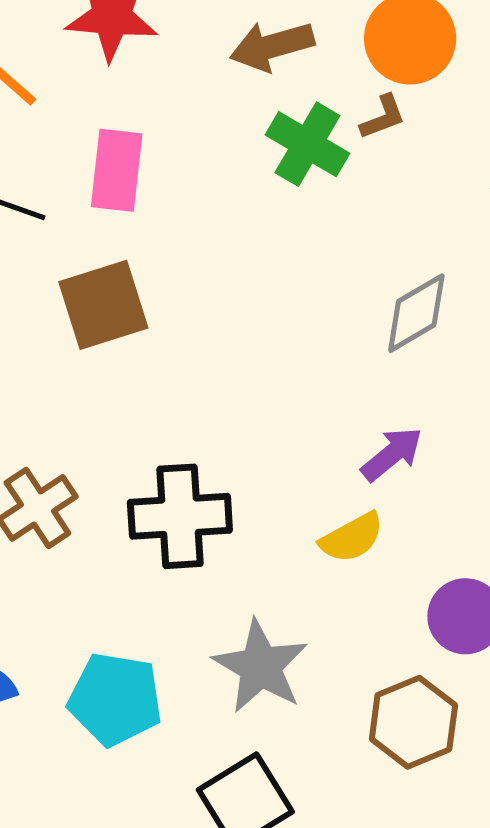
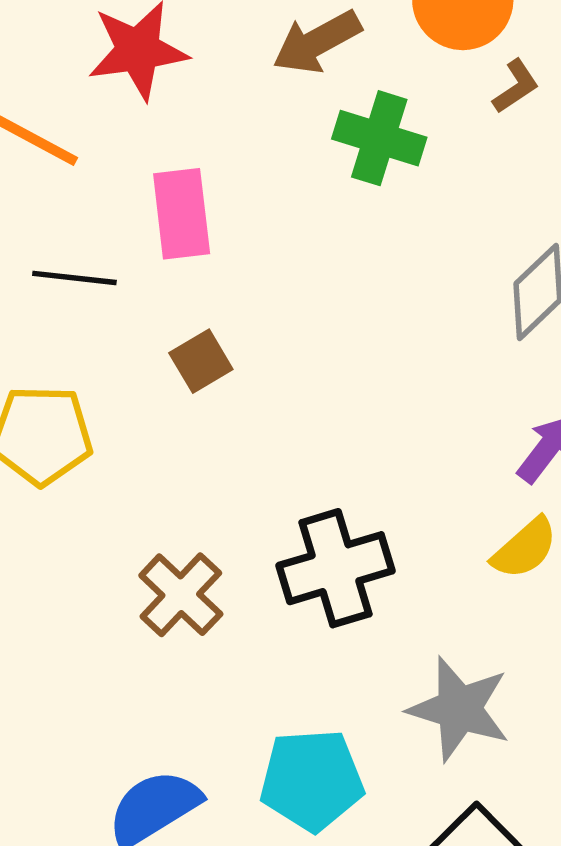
brown L-shape: (383, 117) -> (516, 86), moved
brown square: (103, 305) -> (201, 361), size x0.6

